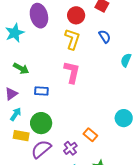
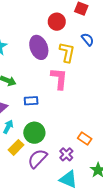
purple ellipse: (39, 16) -> (39, 47), moved
yellow L-shape: (72, 39) -> (67, 52), moved
yellow rectangle: (21, 136) -> (16, 147), turned -49

